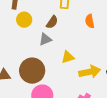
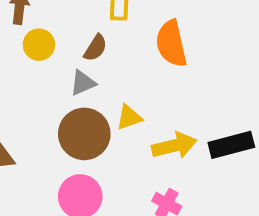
orange semicircle: (90, 21) -> (171, 44), size x1.6
brown circle: (32, 71) -> (84, 134), moved

